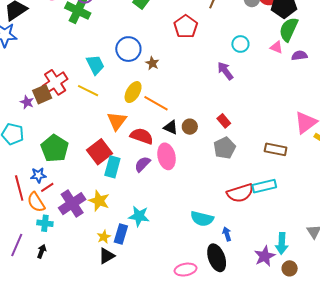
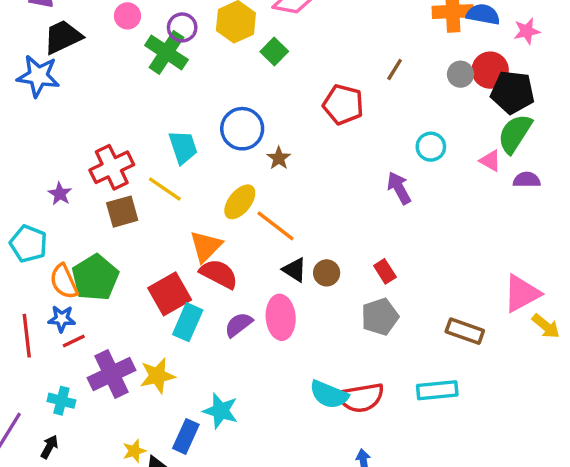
red pentagon: (186, 27) -> (343, 105), turned -30
brown square: (42, 94) -> (122, 212), moved
red semicircle: (142, 136) -> (219, 274), moved
red semicircle: (240, 193) -> (361, 398), moved
yellow star: (99, 201) -> (157, 376), turned 30
orange semicircle: (36, 202) -> (64, 281), moved
cyan semicircle: (202, 219) -> (329, 395), moved
yellow star: (104, 237) -> (134, 451), moved

